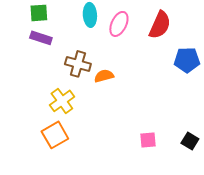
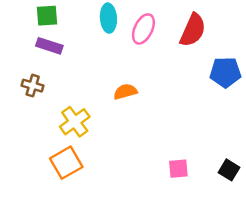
brown cross: (78, 64) -> (33, 86), moved, size x0.7

